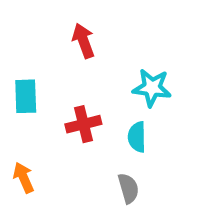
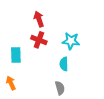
cyan rectangle: (26, 96) -> (16, 55), moved
red cross: (83, 124) -> (39, 40), moved, turned 35

